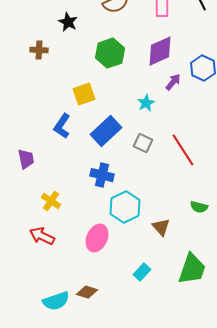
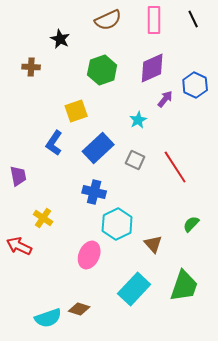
green semicircle: (199, 207) -> (191, 224), turned 120
red arrow: (42, 236) -> (19, 246), moved
cyan rectangle: (142, 272) -> (134, 289), size x1.8

